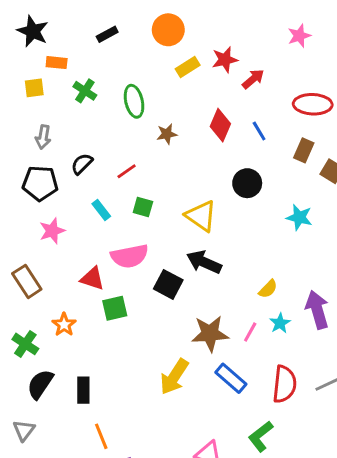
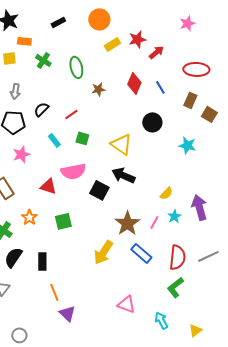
green square: (115, 308) -> (63, 221), moved
brown star: (210, 334) -> (127, 223), turned -30
green L-shape: (261, 436) -> (175, 287), moved

